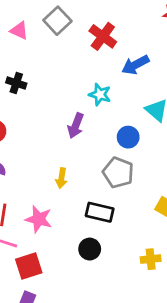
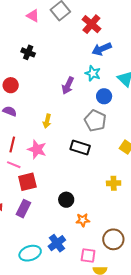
blue arrow: (135, 65) -> (102, 49), moved
cyan star: (100, 95) -> (93, 73), moved
yellow arrow: (61, 178) -> (47, 121), moved
black circle: (90, 249) -> (66, 200), moved

